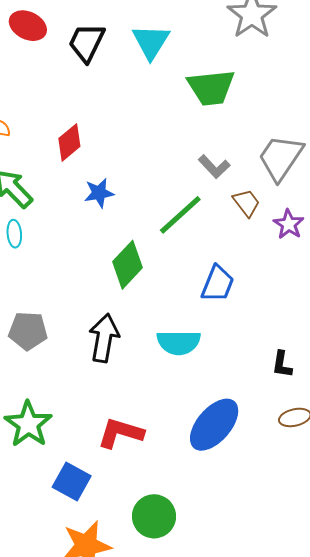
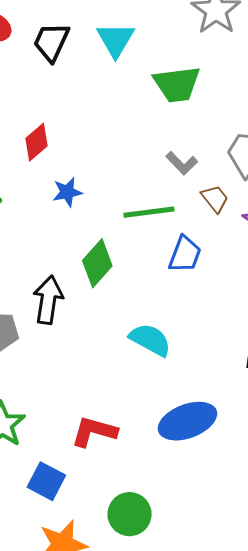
green line: (180, 215) -> (149, 212), turned 36
blue trapezoid: (218, 284) -> (185, 254), moved
black arrow: (104, 338) -> (48, 300), moved
cyan semicircle: (179, 342) -> (150, 340), turned -150
blue ellipse: (214, 425) -> (187, 421), turned 30

